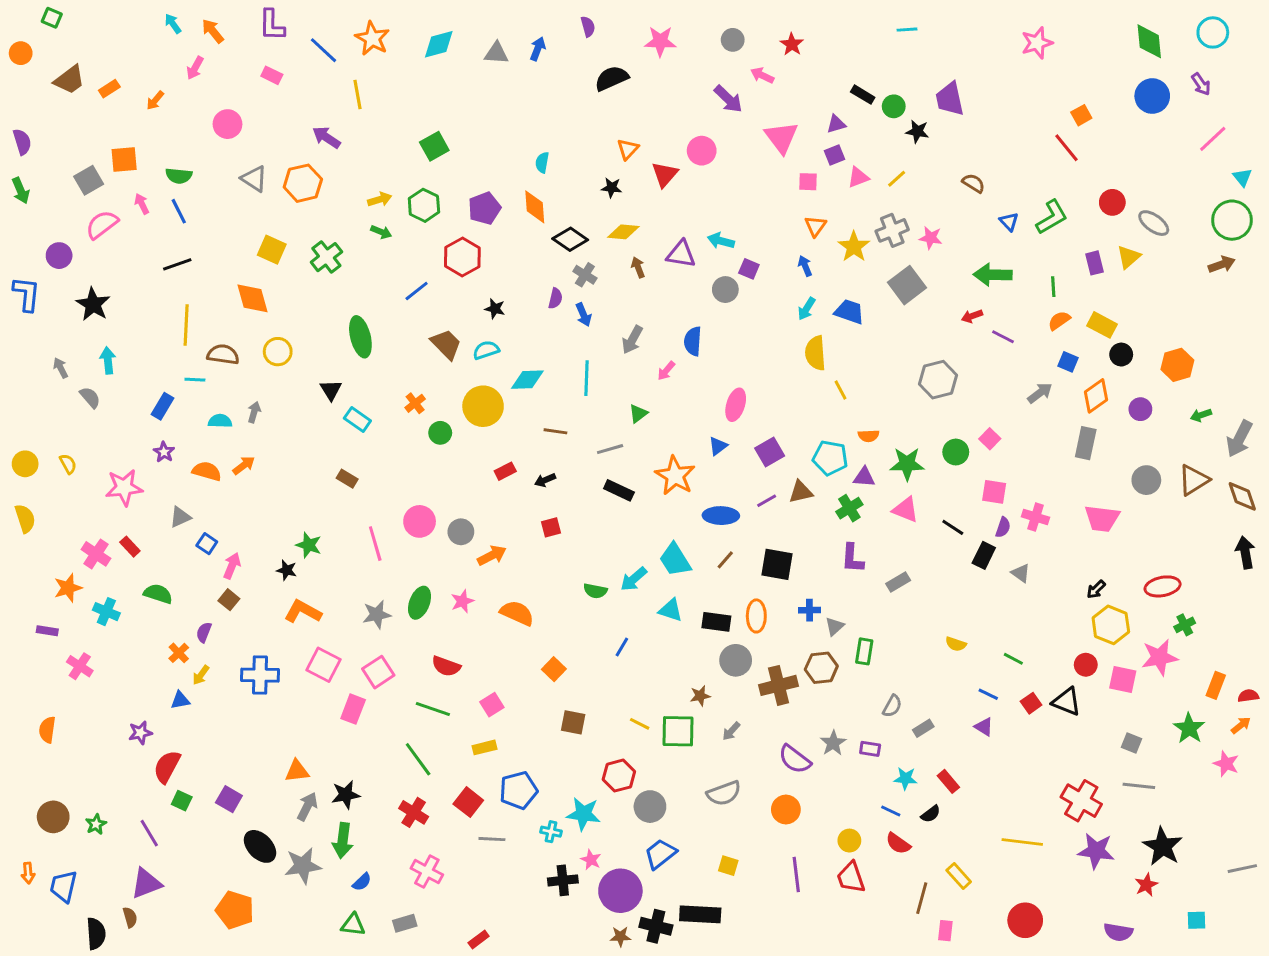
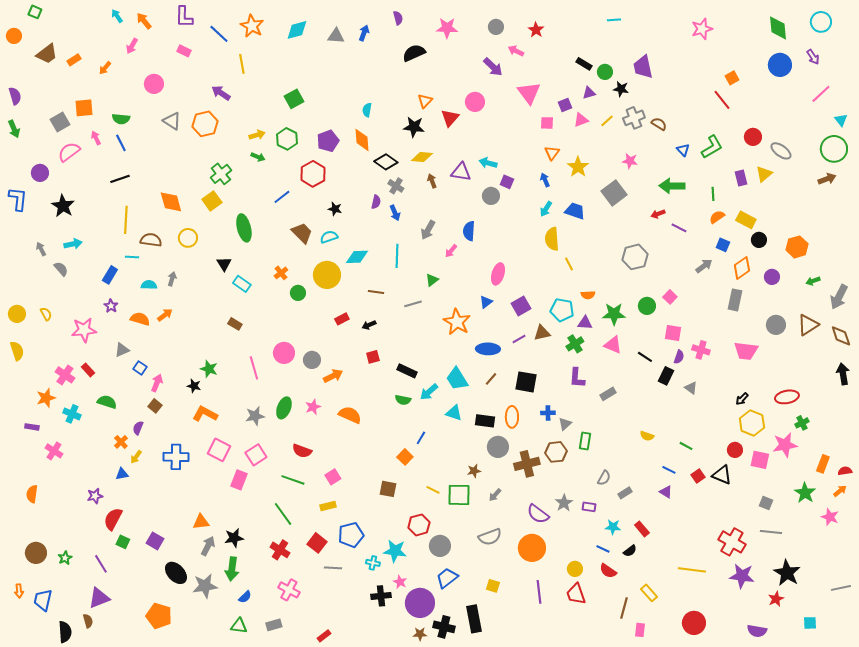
purple triangle: (836, 124) -> (589, 93), moved
black star: (612, 188) -> (414, 127), size x1.5
gray cross: (892, 230) -> (634, 118), moved
yellow square: (272, 250) -> (212, 201), moved, turned 30
cyan arrow: (108, 360) -> (73, 244), turned 84
black rectangle: (619, 490) -> (407, 371), moved
orange square: (554, 669) -> (405, 457), moved
orange circle: (786, 809) -> (532, 548), size x1.4
black rectangle: (700, 914) -> (474, 619), turned 76

